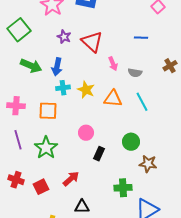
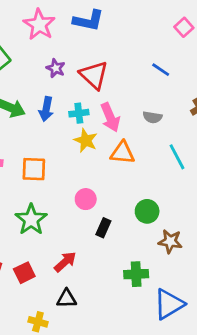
blue line: (141, 38) -> (161, 70), turned 32
pink arrow: (113, 64) -> (110, 117), moved, size x1.5
cyan cross: (63, 88) -> (79, 113), moved
cyan line: (142, 102) -> (177, 157), moved
black triangle: (82, 207) -> (67, 299), moved

